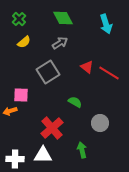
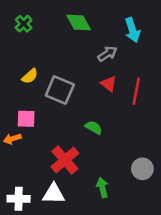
yellow semicircle: (24, 42) -> (30, 76), moved
gray arrow: (60, 43) -> (107, 54), moved
gray square: (48, 72) -> (60, 90), turned -35
red line: (109, 73) -> (136, 91), turned 70
gray circle: (100, 123) -> (142, 169), moved

